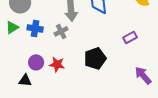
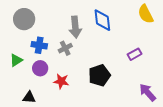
green triangle: (12, 27) -> (16, 60), moved
purple circle: (36, 62) -> (40, 68), moved

